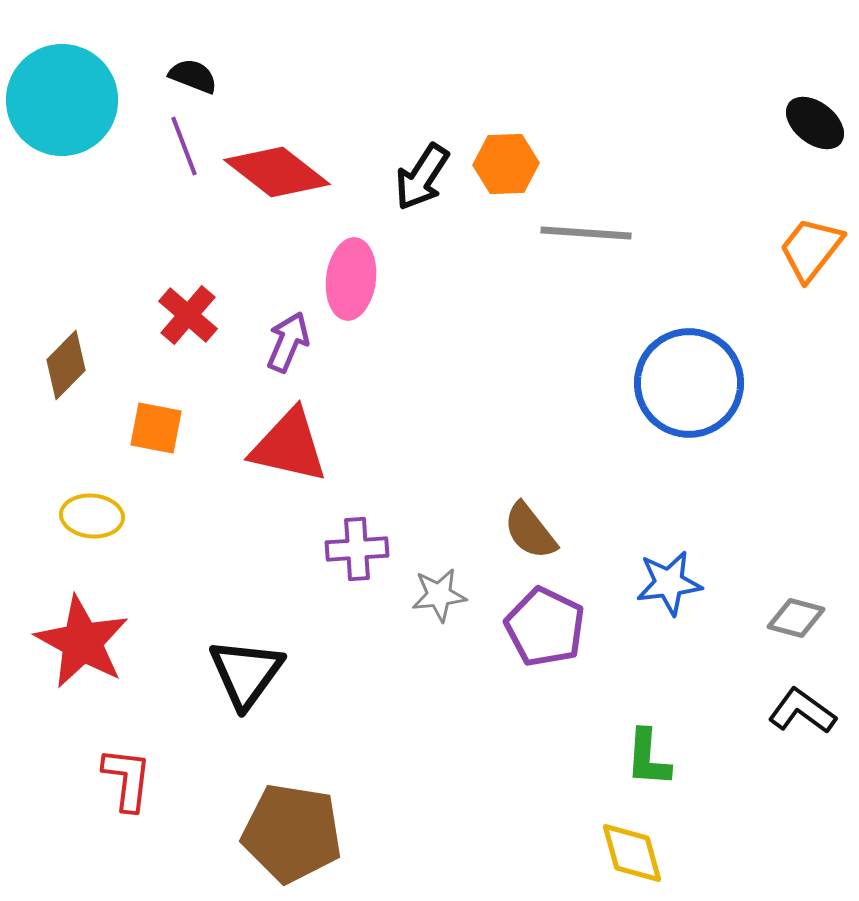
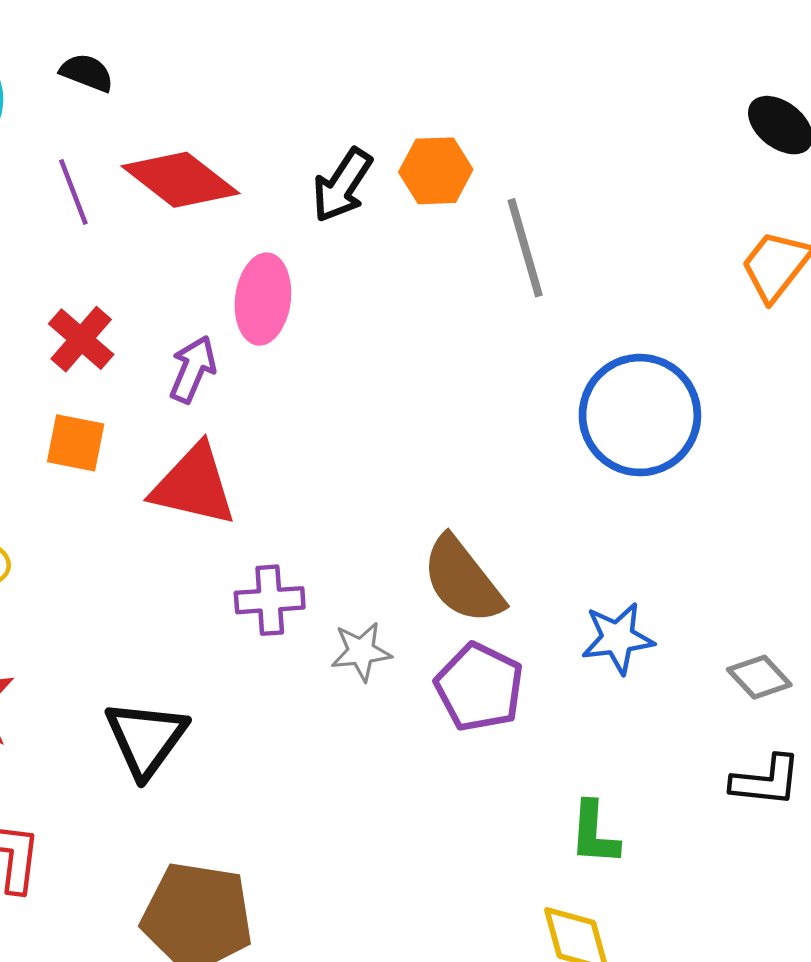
purple line: (184, 146) -> (73, 192), moved
gray line: (586, 233) -> (525, 248), turned 70
orange square: (156, 428) -> (76, 443), moved
brown semicircle: (530, 531) -> (463, 580), size x1.4
gray diamond: (796, 618) -> (759, 677), turned 32
black L-shape: (802, 711) -> (766, 781), turned 150

